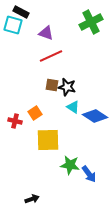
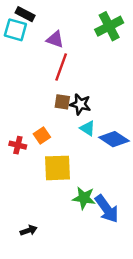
red line: (51, 56) -> (61, 67), turned -45
blue arrow: (89, 174) -> (107, 209), size x1.4
black arrow: (32, 199) -> (29, 230), moved

